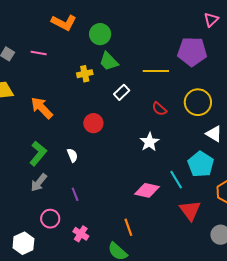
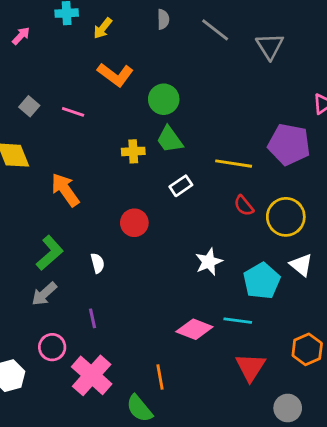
red semicircle: (159, 109) -> (244, 206), moved
cyan pentagon: (201, 164) -> (262, 281), moved
cyan line: (176, 180) -> (238, 321), turned -60
pink cross: (81, 234) -> (92, 375), size x1.8

